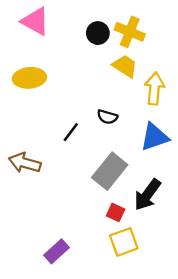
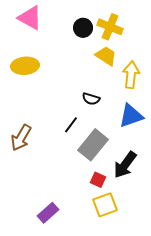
black line: (71, 132) -> (71, 125), moved
brown arrow: (25, 163) -> (21, 138), turned -76

